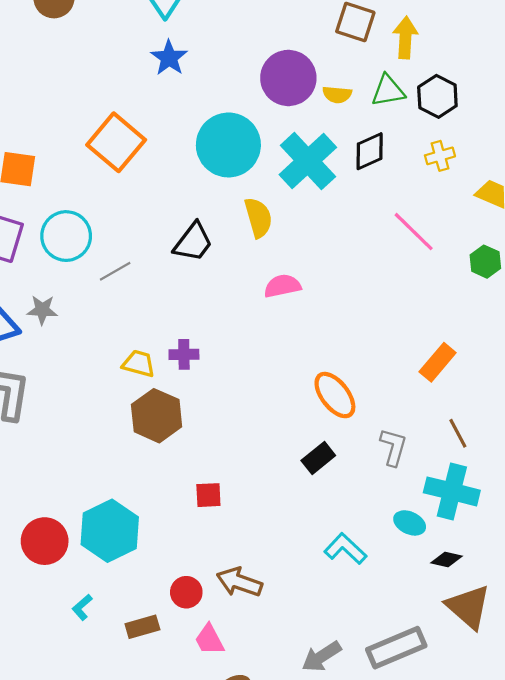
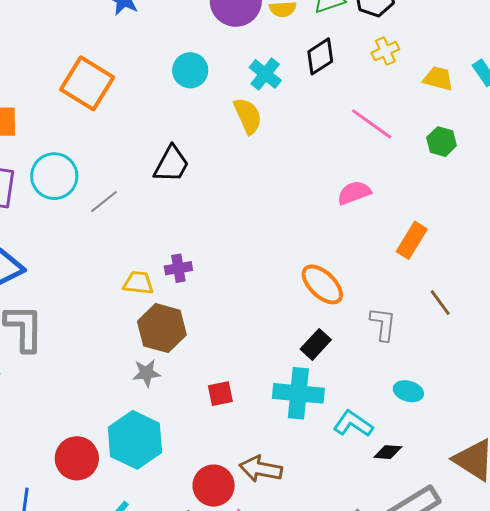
cyan circle: (228, 145) -> (190, 70), size x0.6
cyan cross: (308, 161) -> (265, 74), size x0.6
yellow semicircle: (258, 218) -> (248, 116), moved
pink semicircle: (282, 286) -> (354, 193), moved
gray star: (42, 310) -> (147, 373), moved
cyan cross: (452, 491) -> (298, 393), moved
black diamond: (446, 559) -> (388, 452), moved
red circle: (186, 592) -> (214, 486), size x1.4

